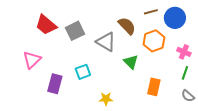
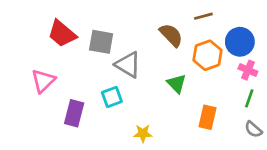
blue circle: (175, 18) -> (240, 42), moved
gray square: (75, 31) -> (101, 42), turned 36
gray triangle: (106, 42) -> (128, 65), moved

